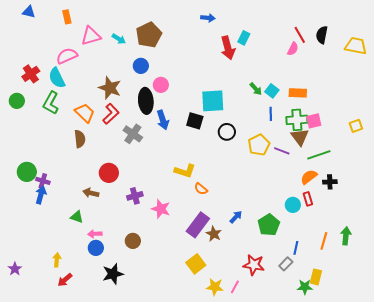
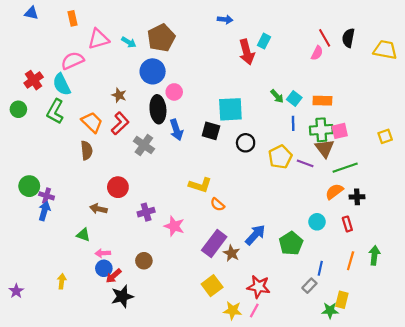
blue circle: (141, 66) -> (153, 71), size x1.5
brown star: (110, 88) -> (119, 95), size x0.6
red rectangle: (308, 199) -> (347, 224), moved
blue arrow: (236, 217) -> (255, 235), size x1.5
red star: (254, 265) -> (259, 287), moved
red arrow: (65, 280) -> (114, 276), moved

